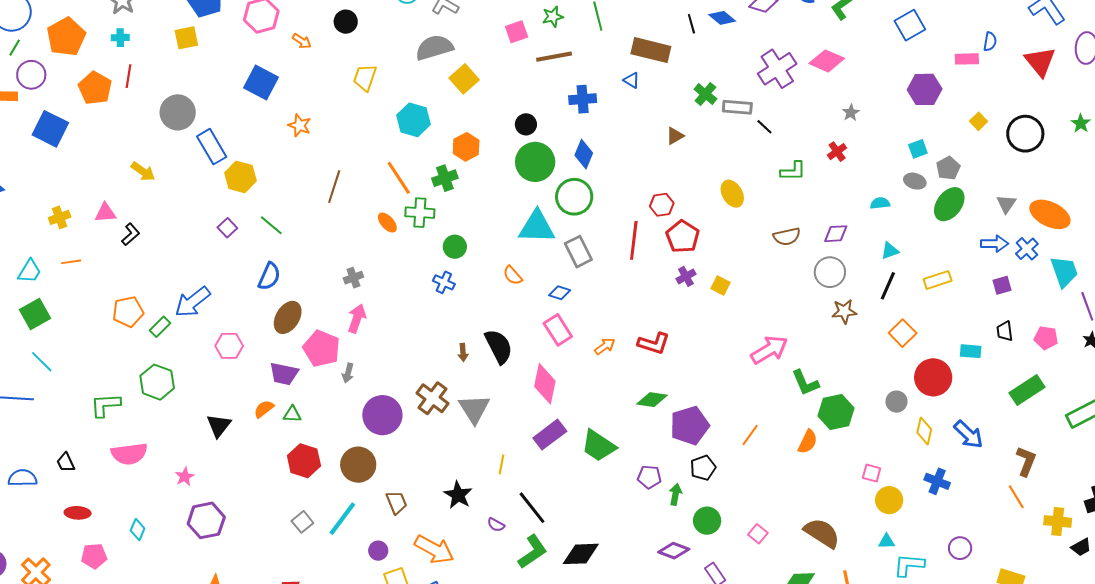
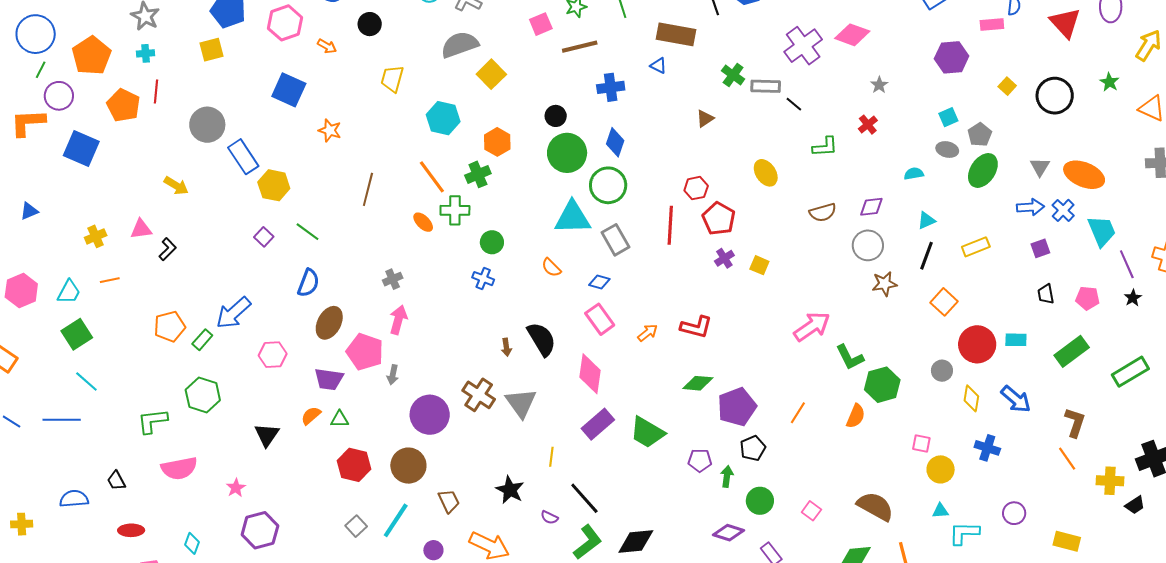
cyan rectangle: (971, 351) -> (1016, 340), moved

